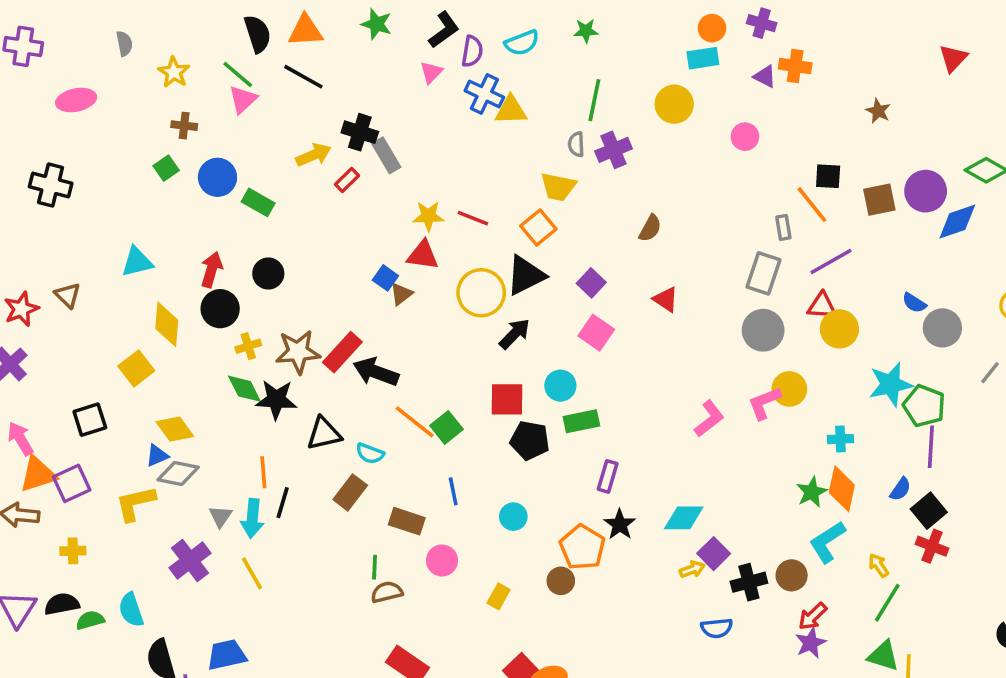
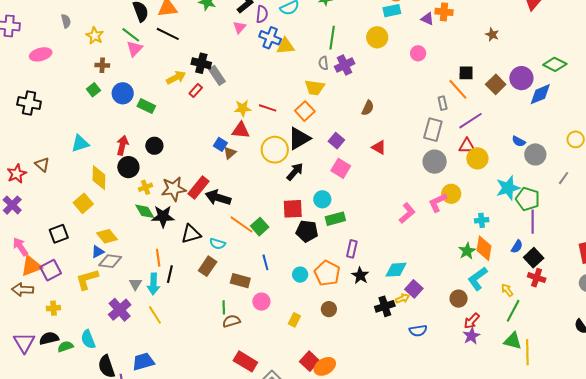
brown square: (879, 200) -> (496, 84), turned -30
orange pentagon: (582, 547) -> (327, 273), moved
black cross: (749, 582) -> (385, 306), moved

